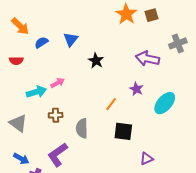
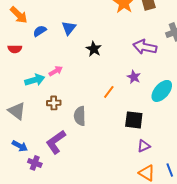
black square: (123, 131) -> (134, 120), moved

